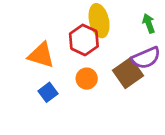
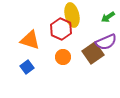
green arrow: (149, 23) -> (108, 17), turned -104
blue square: (48, 92) -> (27, 67), moved

